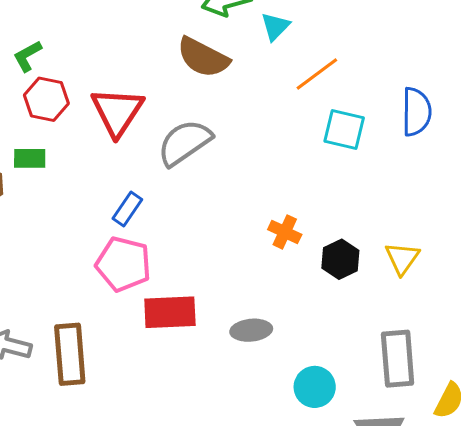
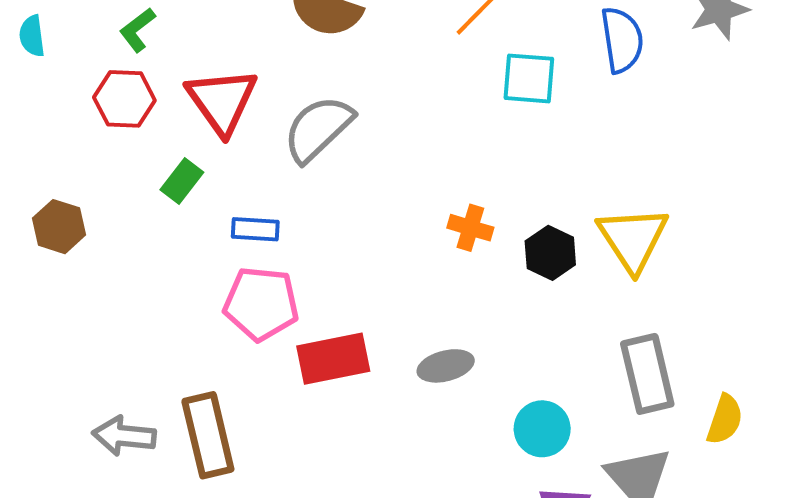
green L-shape: (27, 56) -> (137, 30), moved
green rectangle: (30, 158) -> (182, 181), moved, turned -44
blue rectangle: (127, 209) -> (255, 229), turned 68
yellow triangle: (402, 258) -> (633, 239), size x1.5

